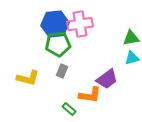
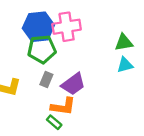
purple trapezoid: (107, 79) -> (73, 84), moved
orange L-shape: (90, 95) -> (63, 107), moved

